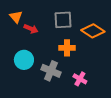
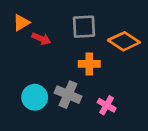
orange triangle: (16, 17) -> (21, 23), turned 40
cyan circle: (24, 60) -> (35, 97), moved

